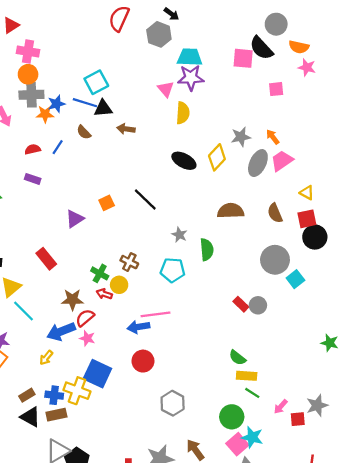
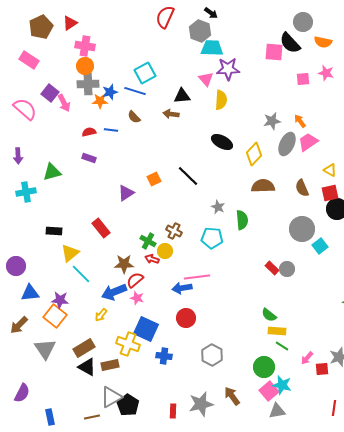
cyan trapezoid: (190, 57) -> (212, 48), moved
pink star: (307, 67) -> (326, 73), moved
black triangle: (103, 108) -> (182, 96), moved
blue line: (58, 147) -> (111, 130), turned 64
yellow diamond: (217, 157) -> (254, 154), moved
brown rectangle: (27, 395) -> (84, 348), size x1.5
blue cross: (54, 395) -> (164, 356), moved

